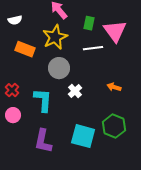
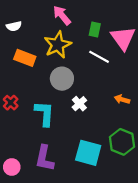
white line: (93, 48) -> (99, 57), turned 36
pink circle: (13, 115) -> (12, 167), moved

